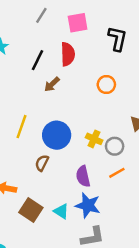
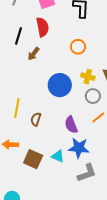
yellow line: (22, 127) -> (17, 108), moved
blue circle: (57, 135) -> (60, 85), moved
yellow cross: (94, 139) -> (88, 77), moved

